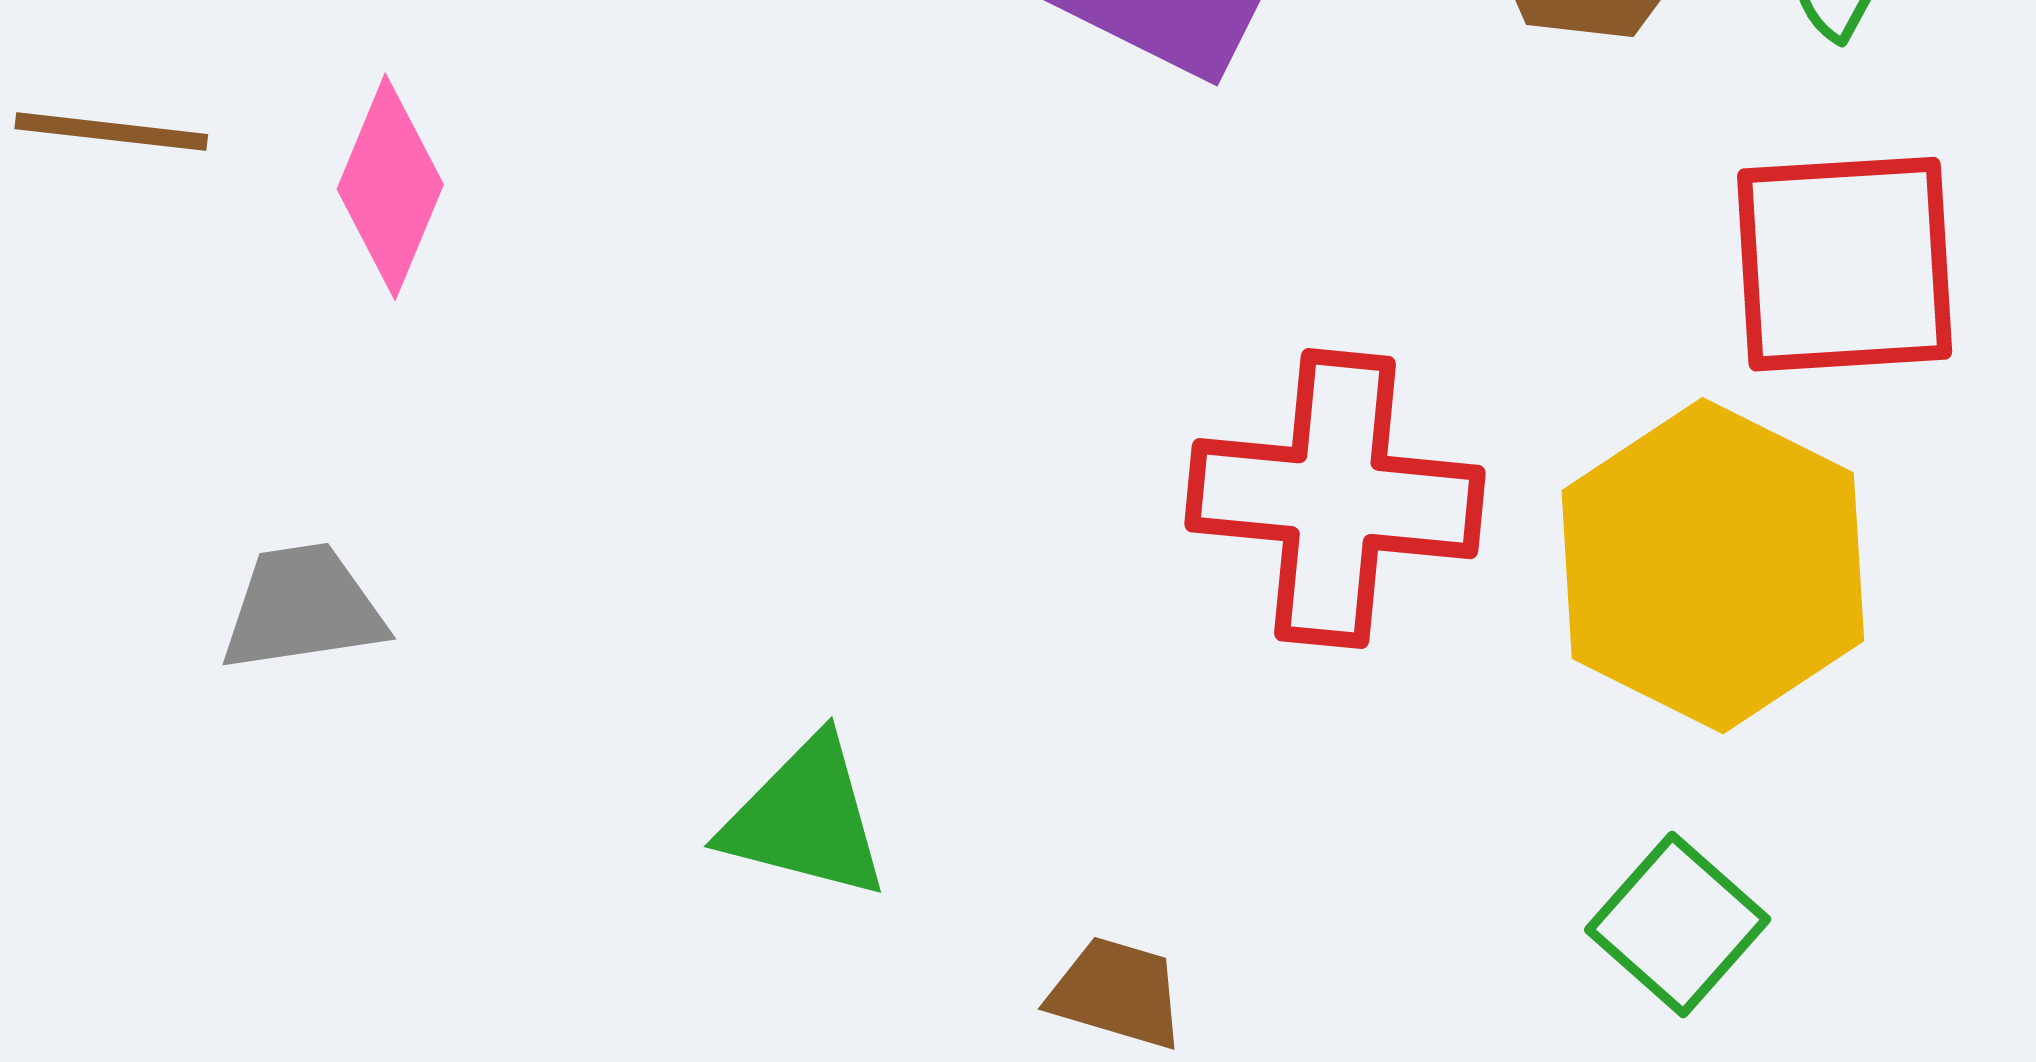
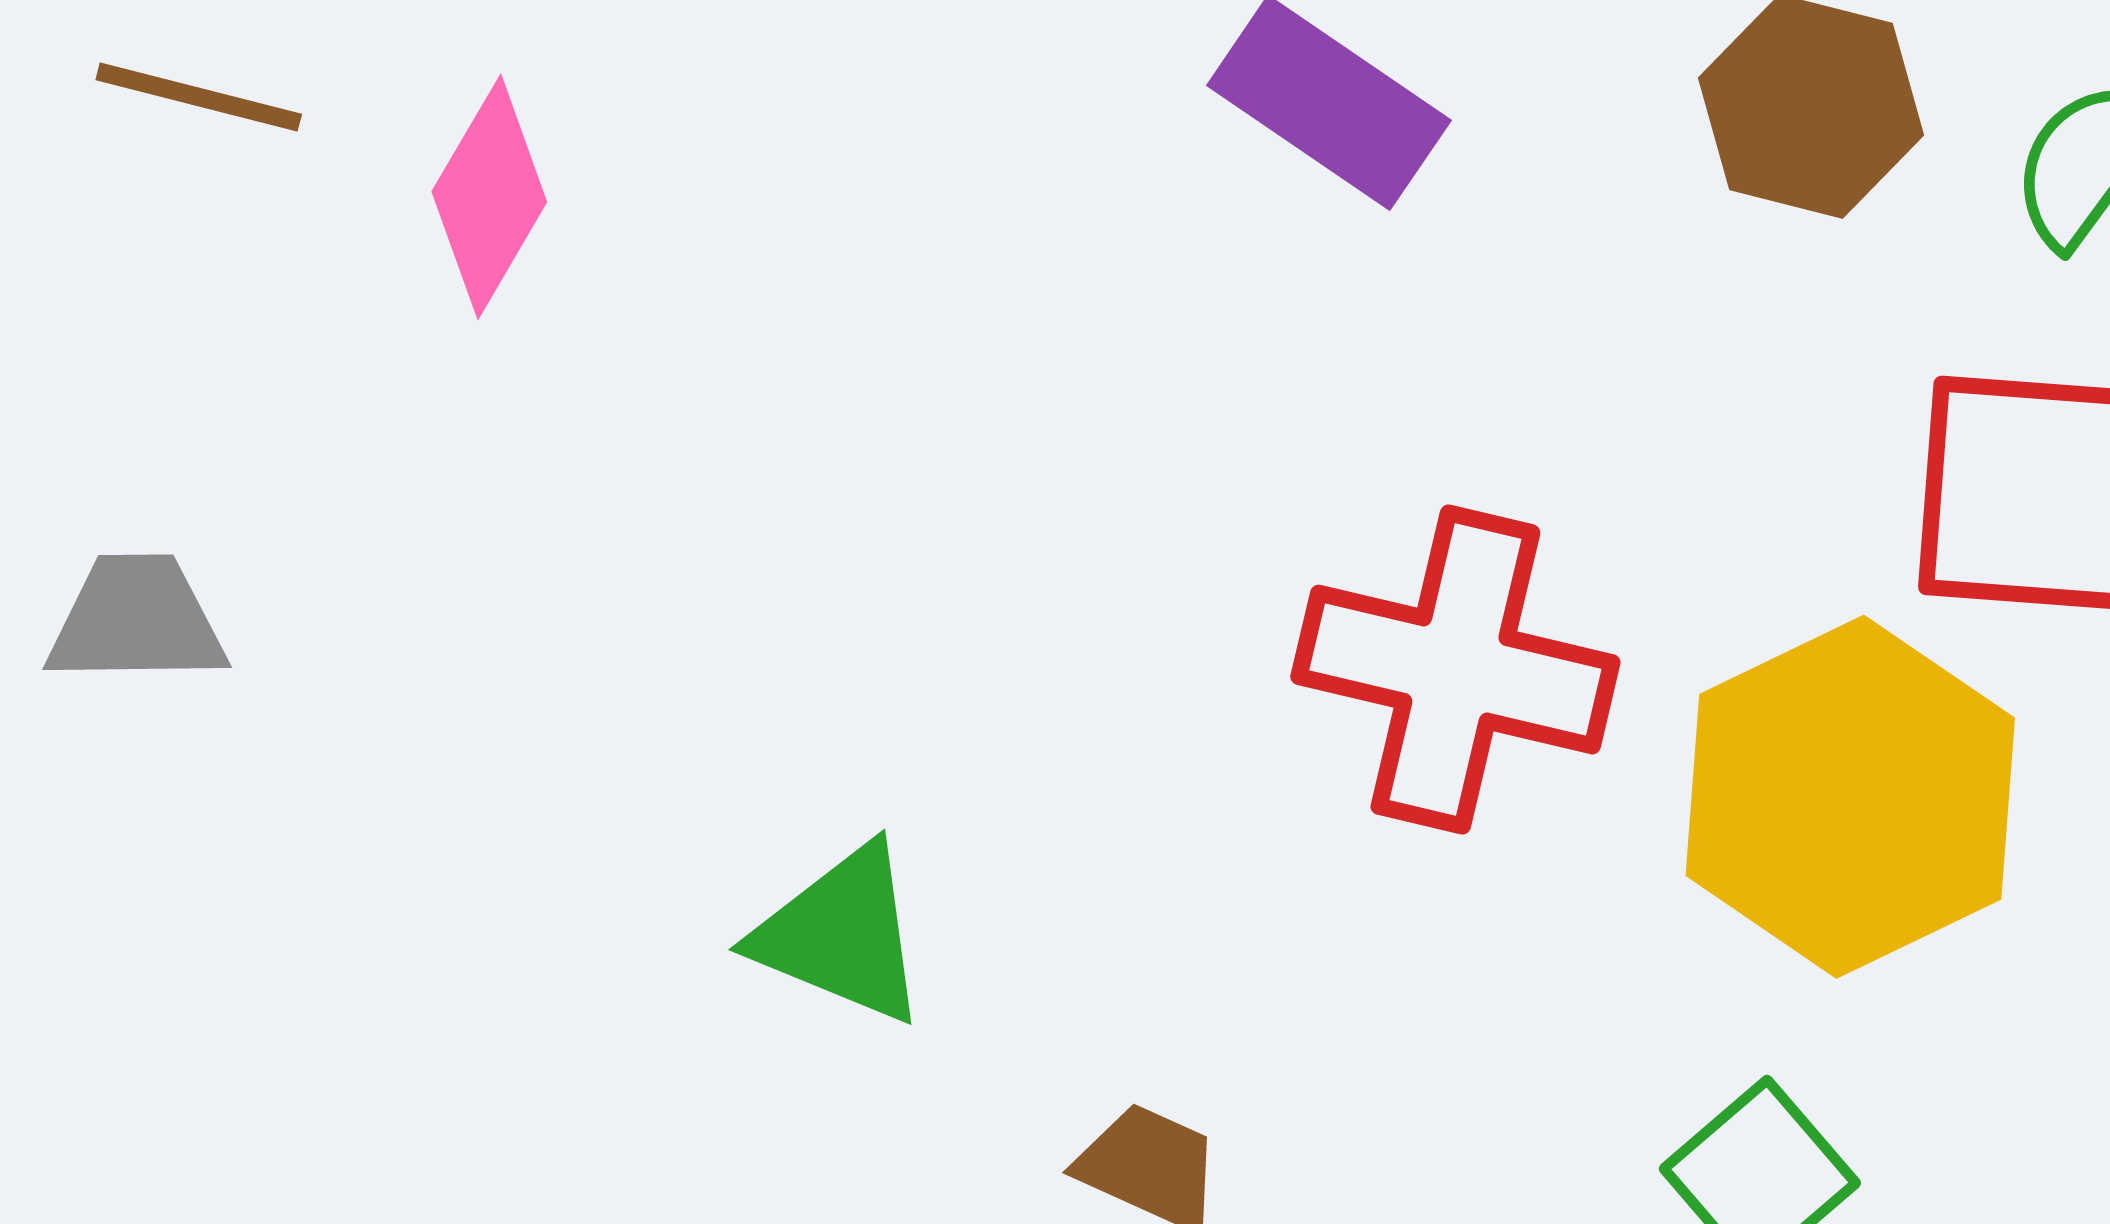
gray trapezoid: (303, 608) -> (137, 620), moved

